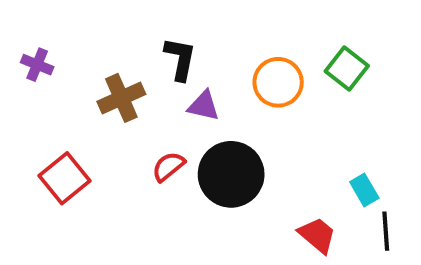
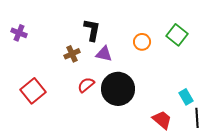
orange circle: (278, 82) -> (142, 42), size x0.7
brown cross: (121, 98) -> (72, 54), moved, size x0.7

